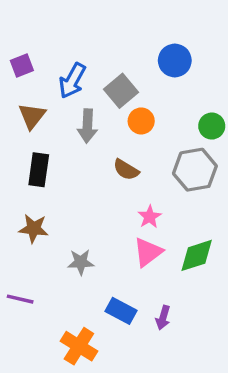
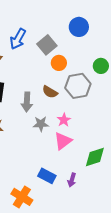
gray arrow: (87, 126) -> (27, 102), moved
gray hexagon: (195, 170) -> (78, 86), moved
green diamond: (197, 255) -> (95, 157), moved
gray star: (81, 262) -> (41, 124), moved

